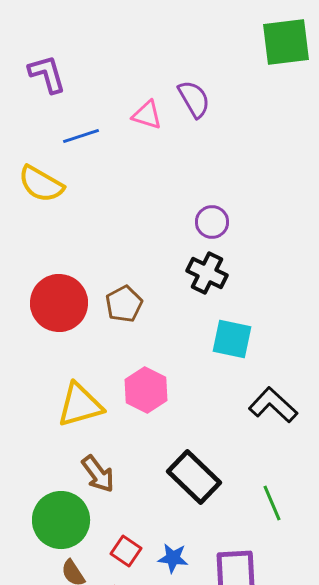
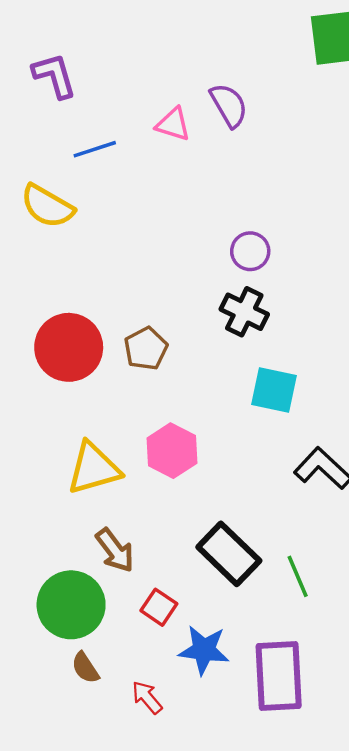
green line: (272, 503) -> (298, 576), moved
red square: (126, 551) -> (159, 607), moved
blue star: (173, 558) -> (204, 650), size x1.4

